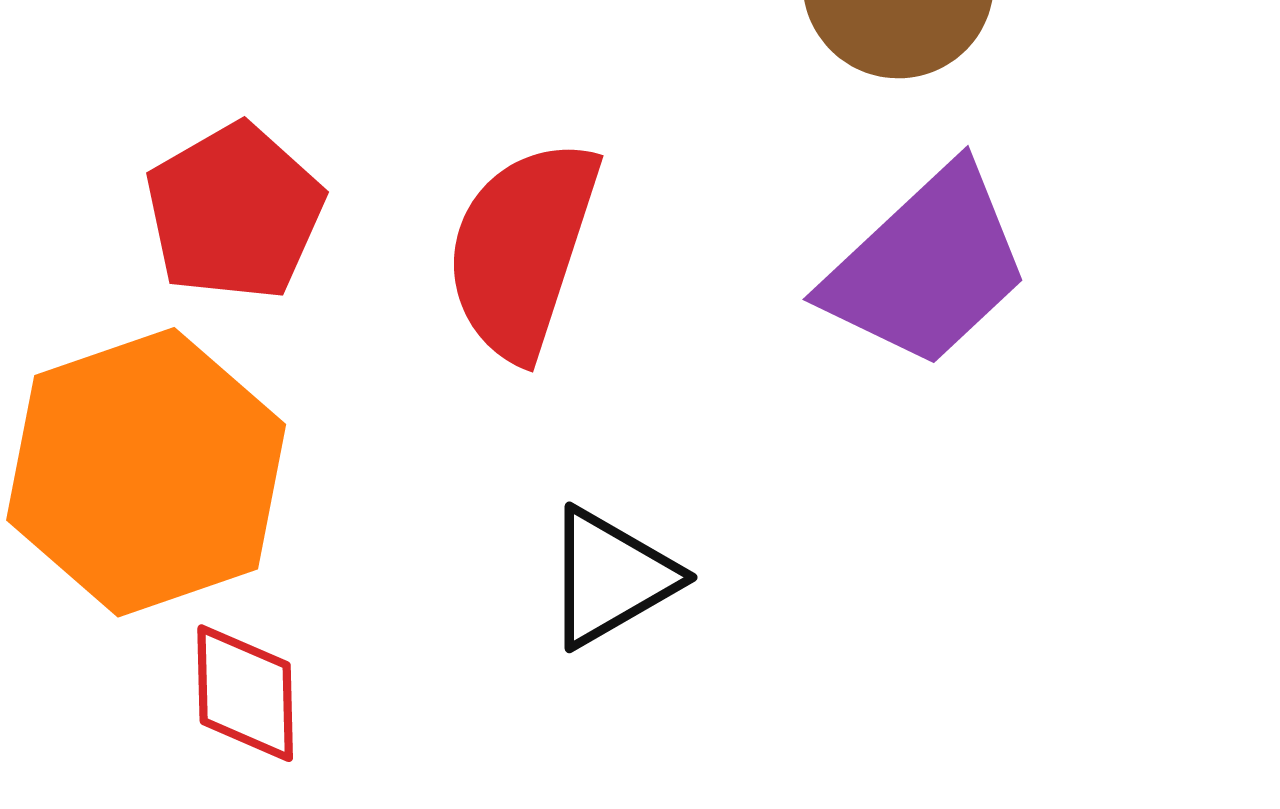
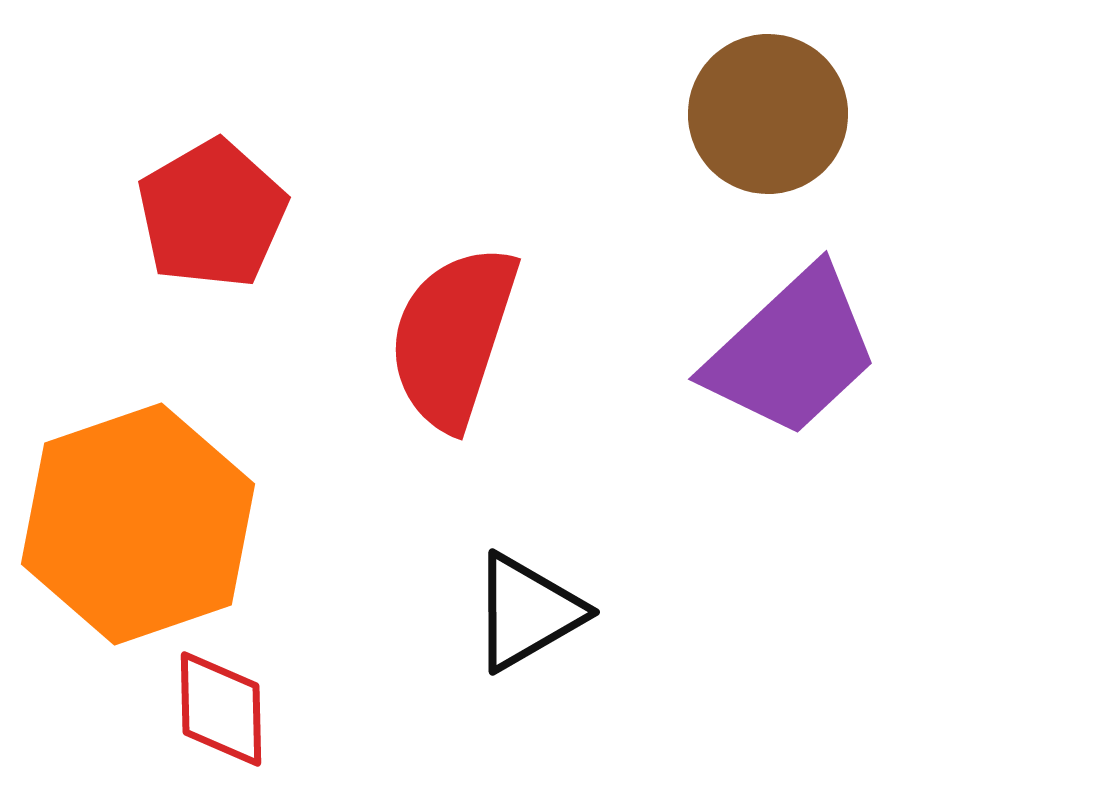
red pentagon: (234, 212) -> (212, 214), moved

